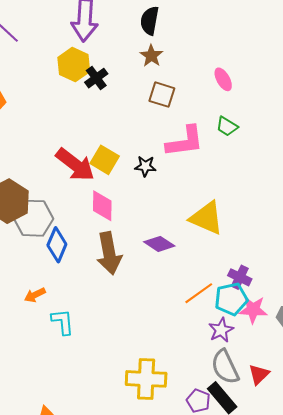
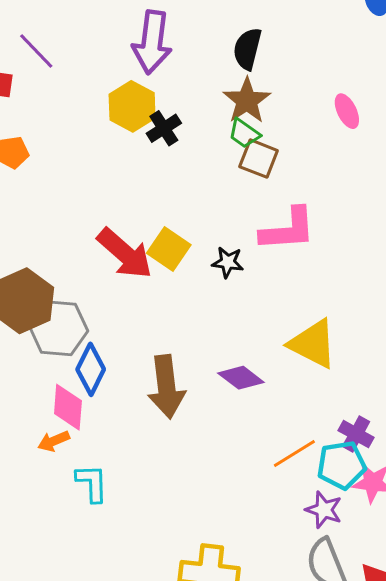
brown star: (151, 56) -> (247, 101), size x1.4
pink ellipse: (223, 79) -> (347, 111), moved
green trapezoid: (227, 126) -> (244, 133), moved
pink diamond: (102, 206) -> (68, 407), moved
purple star: (221, 330) -> (324, 510), turned -30

